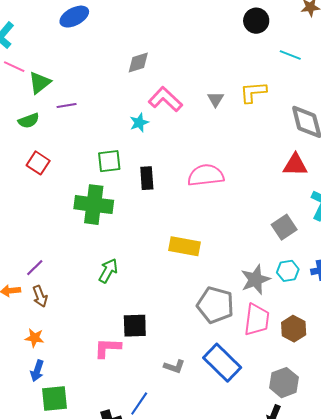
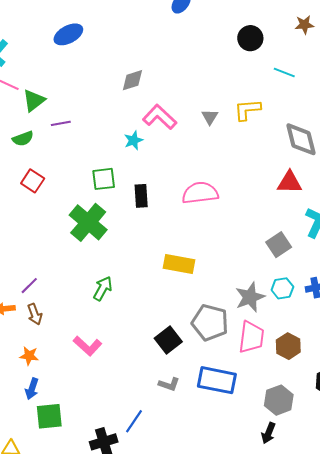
green cross: (94, 205) -> (88, 222), turned 33
black square: (135, 326) -> (168, 340), moved, turned -36
pink L-shape: (108, 348) -> (88, 346), moved, turned -140
blue rectangle: (222, 363) -> (217, 380), turned -33

